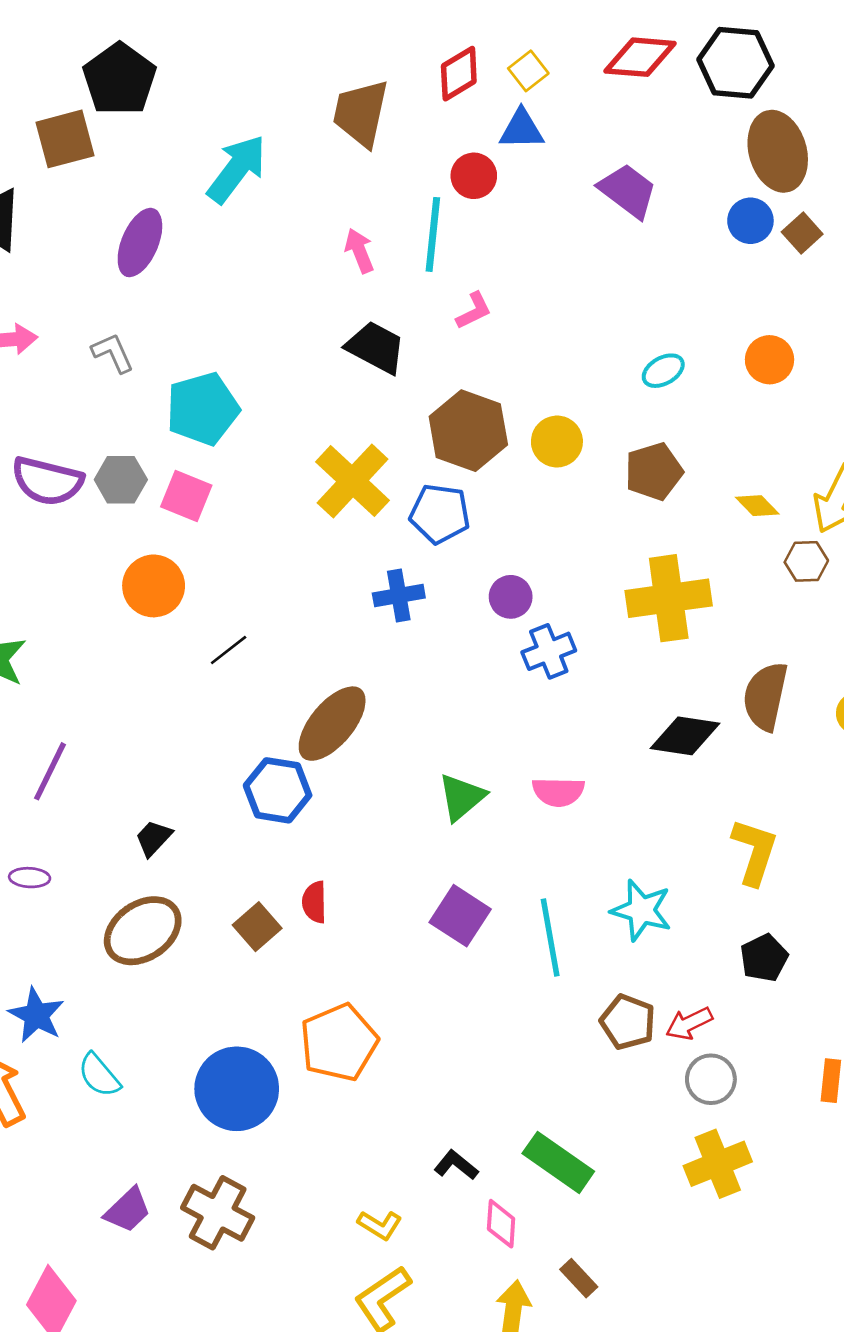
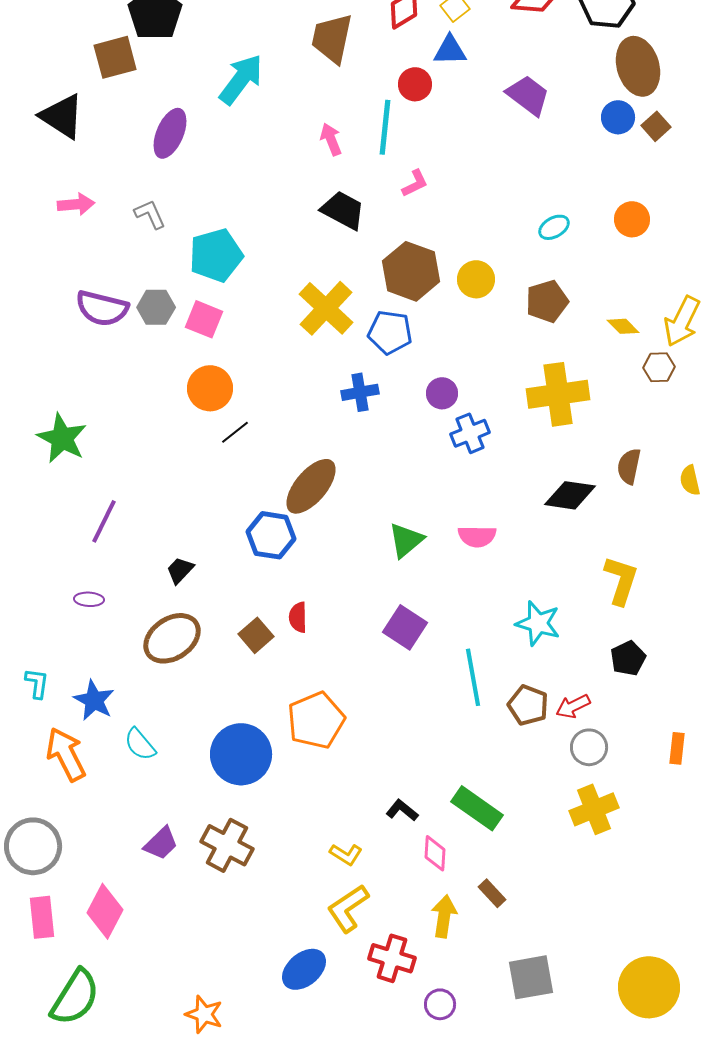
orange circle: (154, 586) -> (210, 388), moved
brown semicircle: (765, 696) -> (629, 466), size x0.7
cyan line: (550, 938) -> (473, 677), moved

